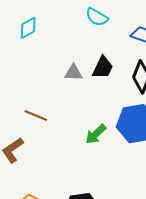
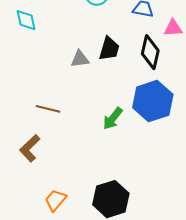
cyan diamond: (28, 28) -> (26, 20), turned -65

